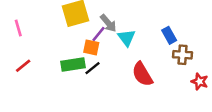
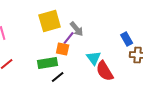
cyan triangle: (127, 38) -> (94, 58), moved
black line: (92, 68) -> (58, 77), moved

